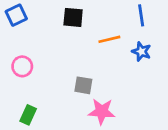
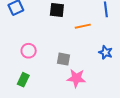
blue star: (141, 51) -> (106, 52), moved
pink circle: (22, 66) -> (29, 51), moved

